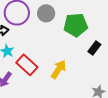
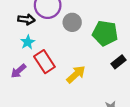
gray circle: (46, 13) -> (72, 22), moved

